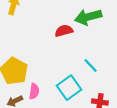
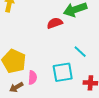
cyan square: (69, 88) -> (63, 72), turned 30

